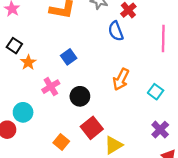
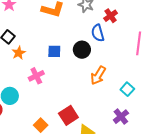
blue square: (69, 57) -> (54, 51), turned 32
black circle: (80, 96) -> (82, 50), moved
purple cross: (160, 130) -> (121, 117), moved

